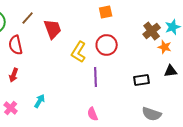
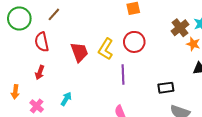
red trapezoid: (53, 29) -> (79, 52), moved
black rectangle: (142, 80) -> (166, 88), moved

